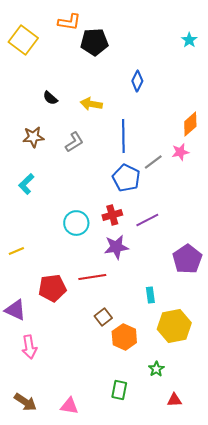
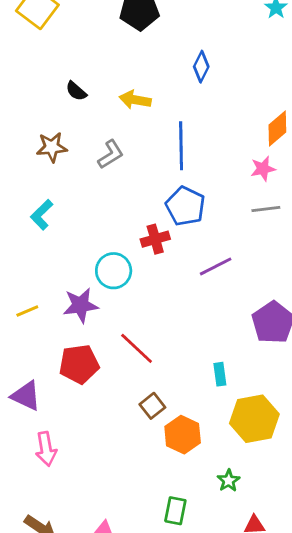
gray line: (153, 162) -> (266, 209), moved, turned 30
red cross: (112, 215) -> (155, 239), moved
purple star: (116, 247) -> (80, 305), moved
red line: (92, 277) -> (137, 348), turned 52

